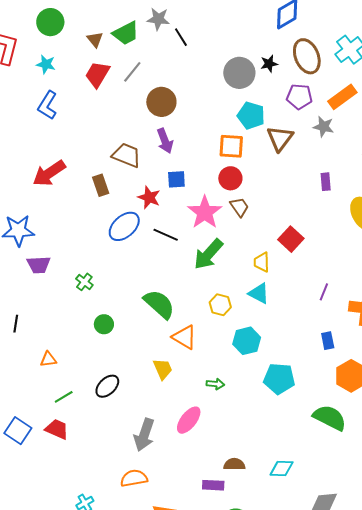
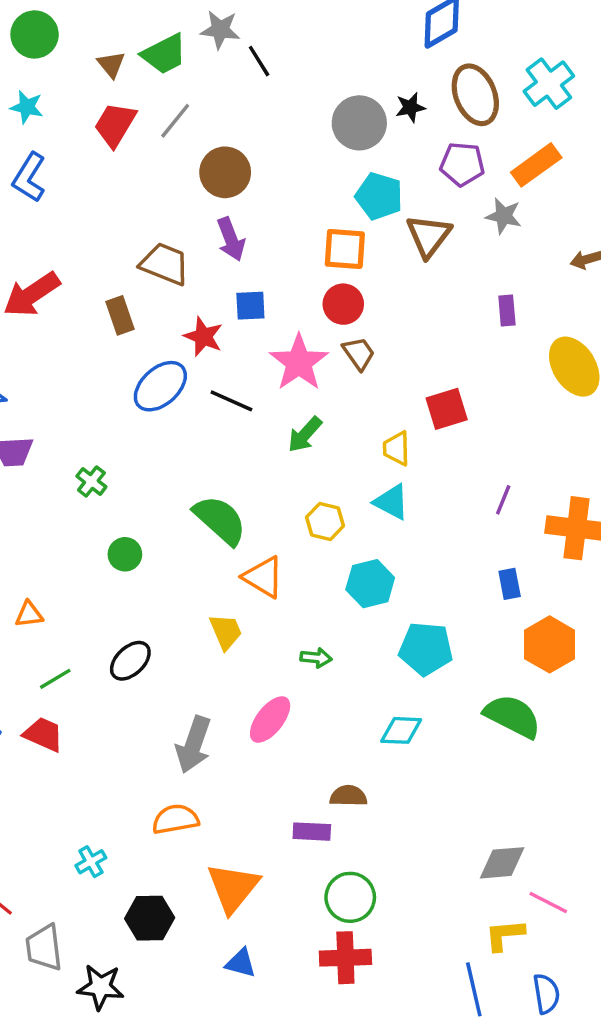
red square: (291, 239) -> (447, 409), turned 30
green arrow: (208, 254) -> (305, 434), size x0.7
cyan diamond: (282, 469) -> (401, 730), moved

